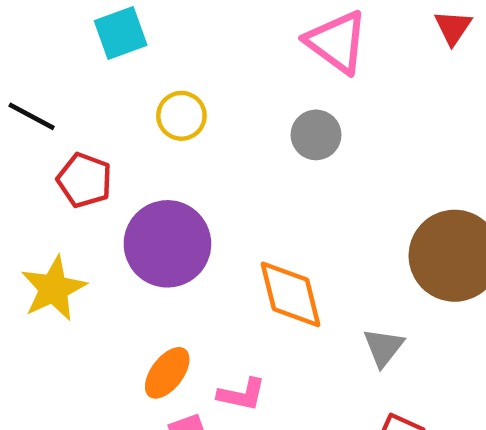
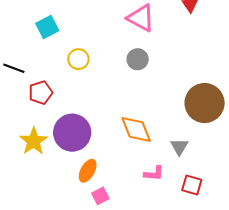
red pentagon: (85, 180) -> (41, 93), turned -30
purple circle: (167, 244) -> (72, 133), moved
pink L-shape: (242, 394) -> (154, 173), moved

